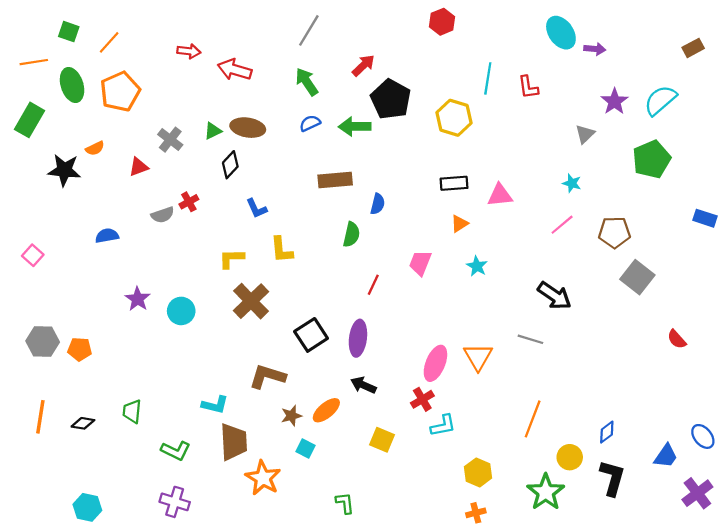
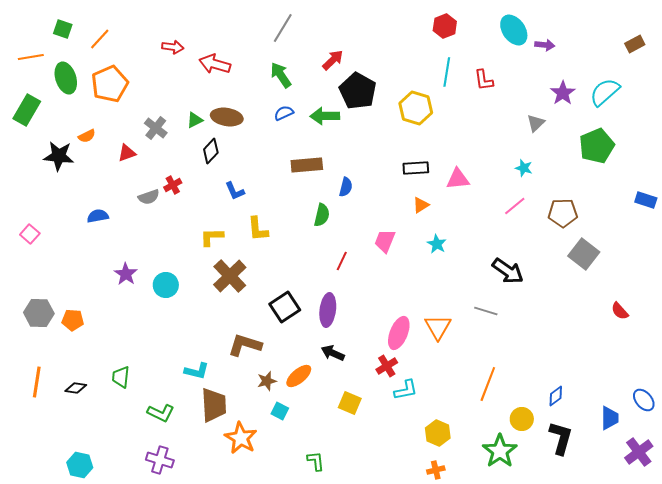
red hexagon: (442, 22) -> (445, 26), moved
blue trapezoid: (666, 456) -> (610, 418), turned -35

